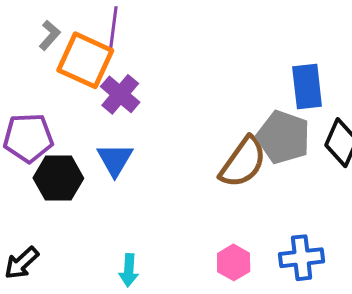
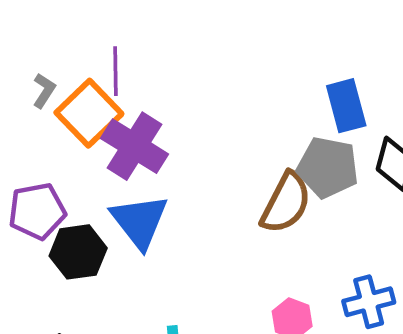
orange square: (85, 60) -> (89, 113), turned 30
purple cross: (120, 94) -> (134, 146), size x1.4
blue triangle: (115, 160) -> (139, 221), size x1.4

